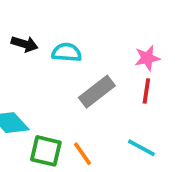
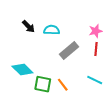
black arrow: (25, 44) -> (29, 26), turned 32

